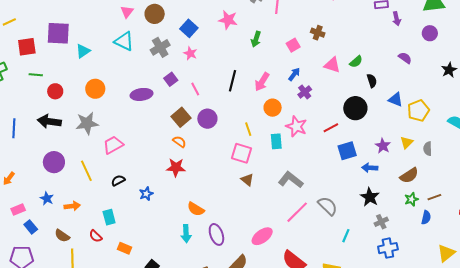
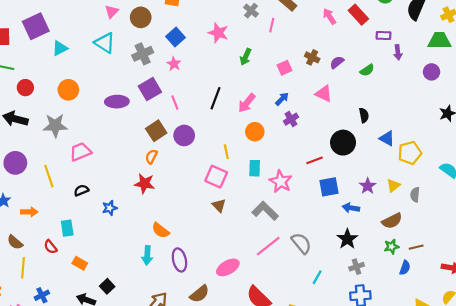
purple square: (58, 33) -> (36, 26), turned -35
purple semicircle: (405, 58) -> (337, 62), moved, turned -80
green semicircle: (356, 62) -> (367, 70), moved
purple square: (171, 79) -> (150, 89), size x1.5
pink star: (296, 126) -> (281, 182), moved
orange semicircle: (179, 142) -> (151, 157), turned -104

